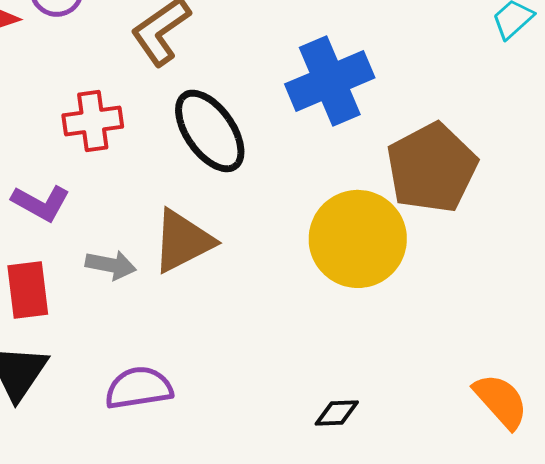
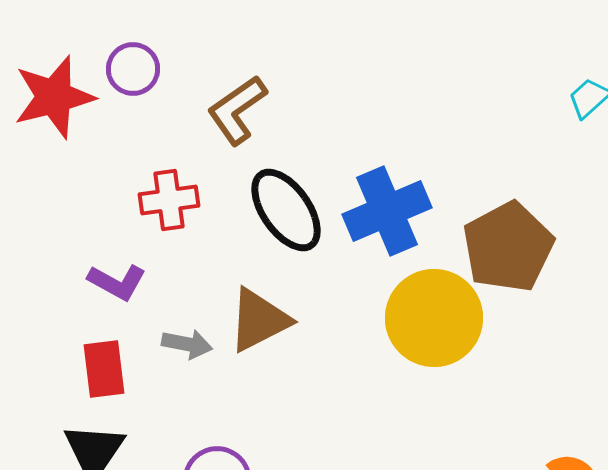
blue cross: (330, 81) -> (387, 211), moved

